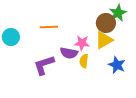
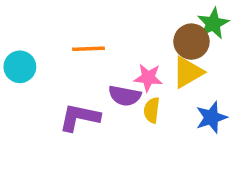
purple L-shape: (44, 65) -> (79, 117), turned 30
blue star: (117, 65) -> (211, 117), turned 30

